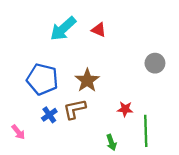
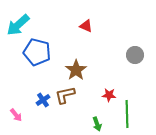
cyan arrow: (63, 29) -> (18, 25), moved
blue pentagon: (42, 79) -> (37, 52), moved

